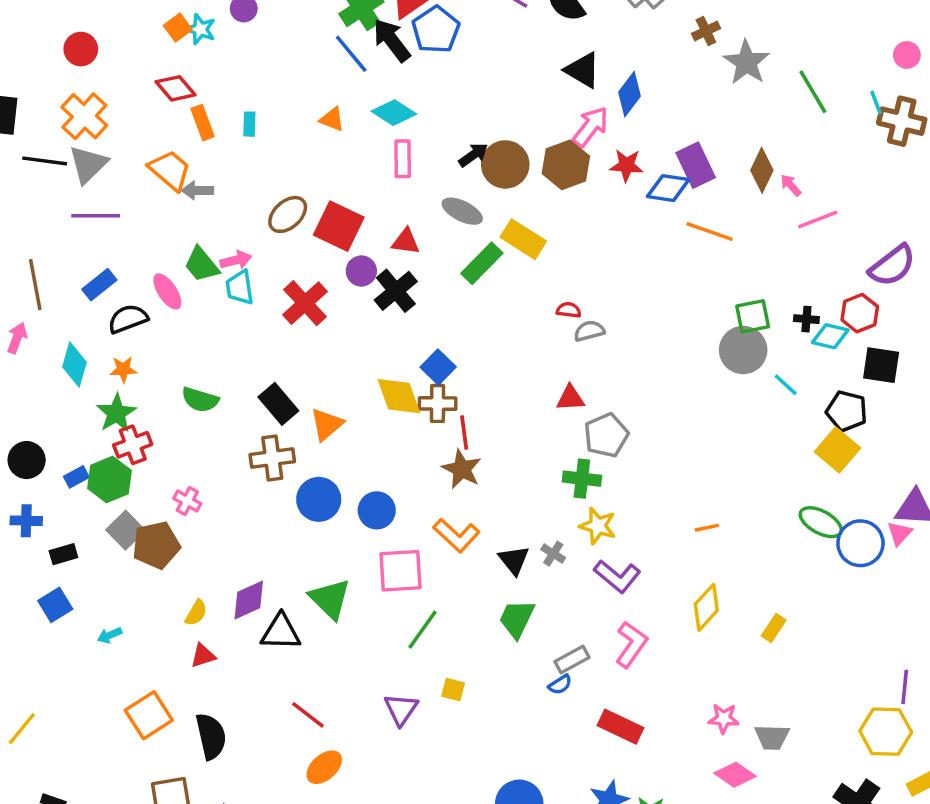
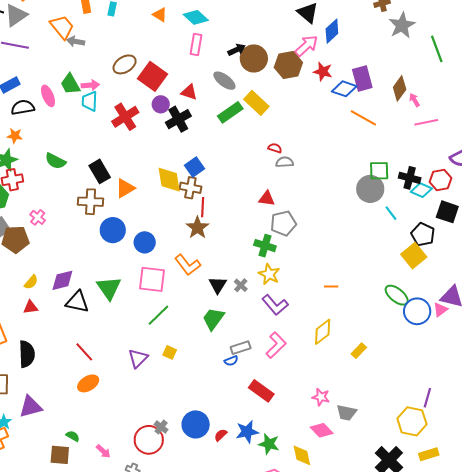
black cross: (806, 319) -> (410, 178), size x1.5

